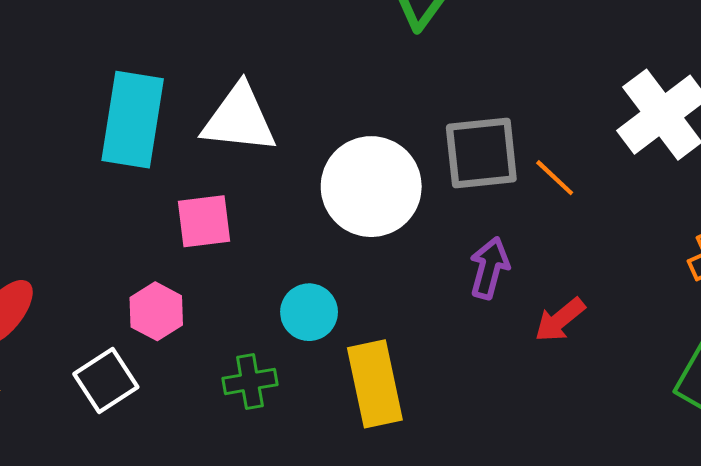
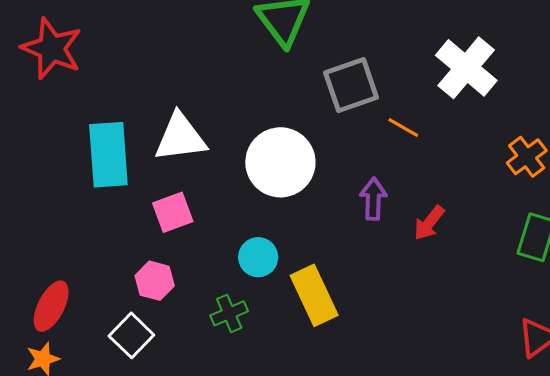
gray square: (481, 153) -> (351, 85), moved

